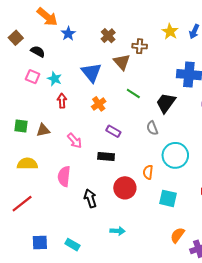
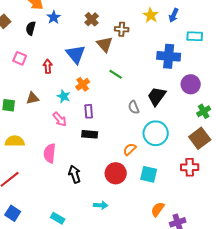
black semicircle: (38, 51) -> (31, 28), moved, turned -104
cyan star: (55, 79) -> (64, 96), moved
red arrow: (62, 101) -> (48, 66), moved
black trapezoid: (166, 103) -> (157, 96), moved
brown triangle: (43, 130) -> (33, 98), moved
purple rectangle: (113, 131) -> (89, 111), moved, turned 56
orange semicircle: (148, 172) -> (130, 149), turned 40
red circle: (125, 188) -> (116, 173), moved
blue square: (40, 243) -> (13, 213), moved, turned 35

